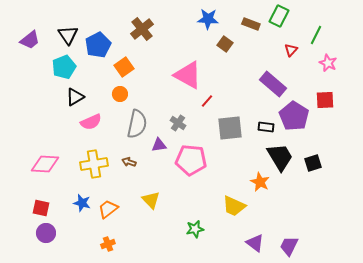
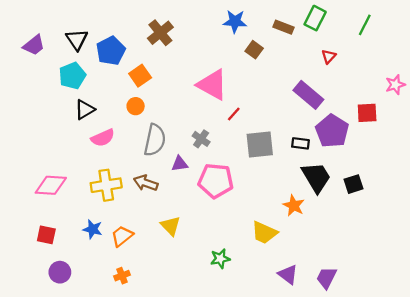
green line: (316, 35) -> (365, 25), moved
pink star: (328, 63) -> (395, 85), moved, turned 30
brown arrow: (129, 162) -> (146, 183), size x1.5
purple circle: (46, 233) -> (60, 272), moved

